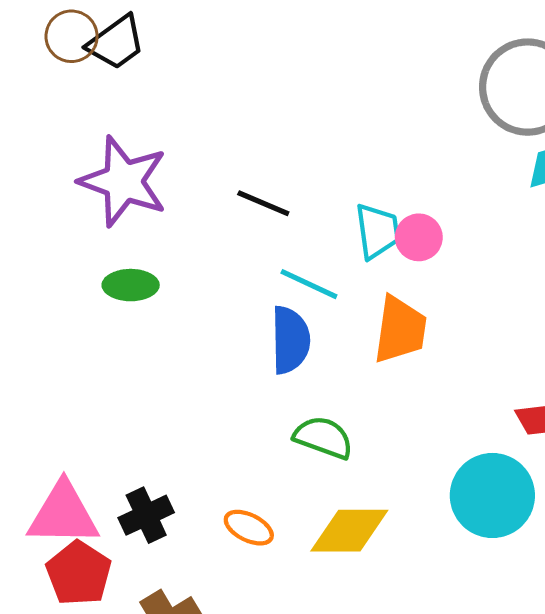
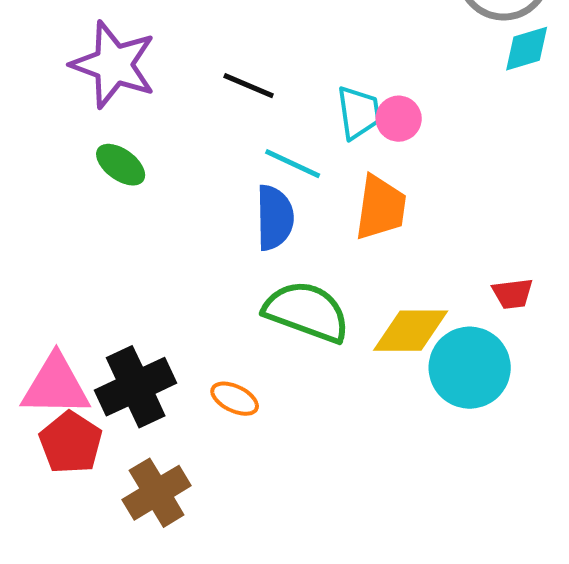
green ellipse: (131, 285) -> (121, 165), turned 36
green semicircle: (323, 437) -> (307, 312), size x1.5
black cross: (146, 515) -> (136, 387), size x1.5
yellow diamond: (349, 531) -> (411, 331), moved

